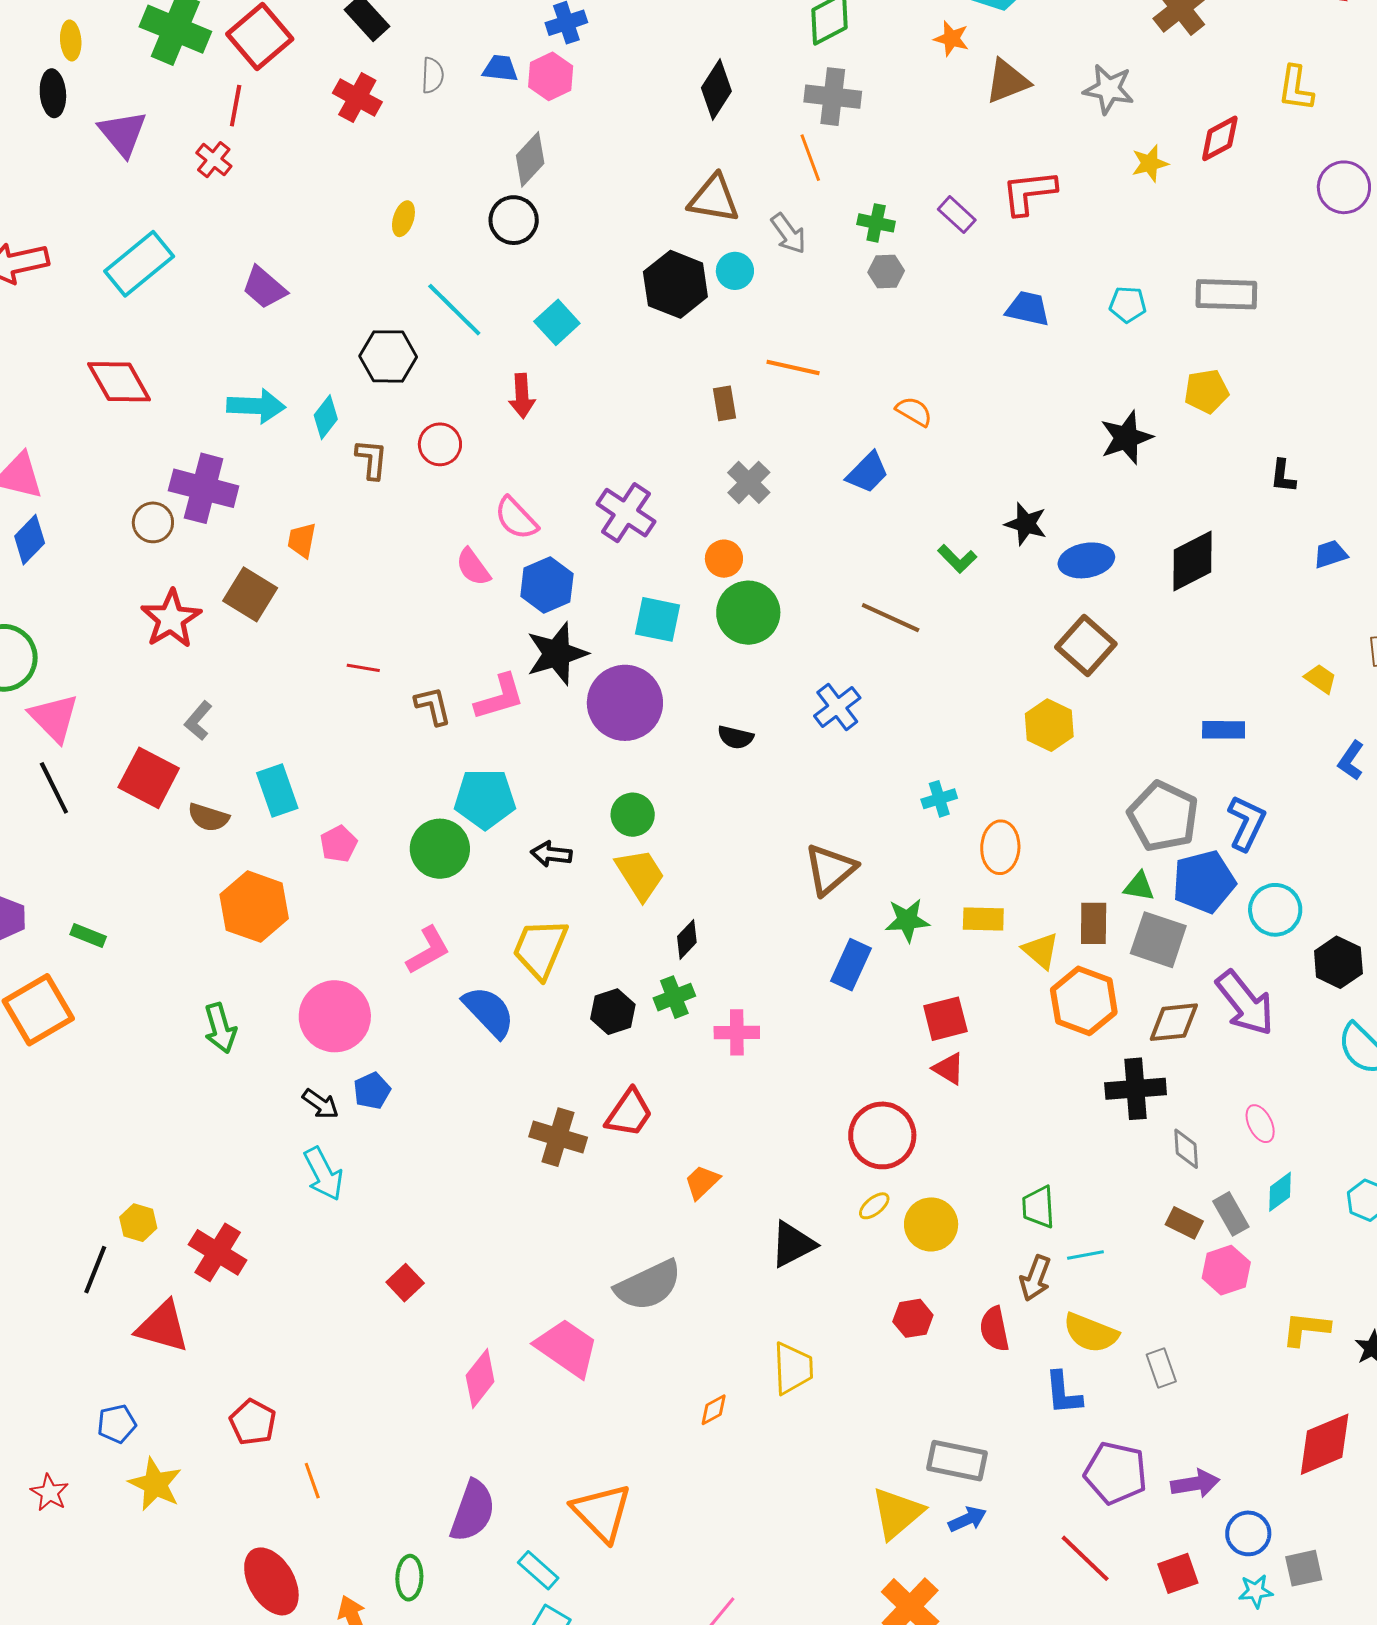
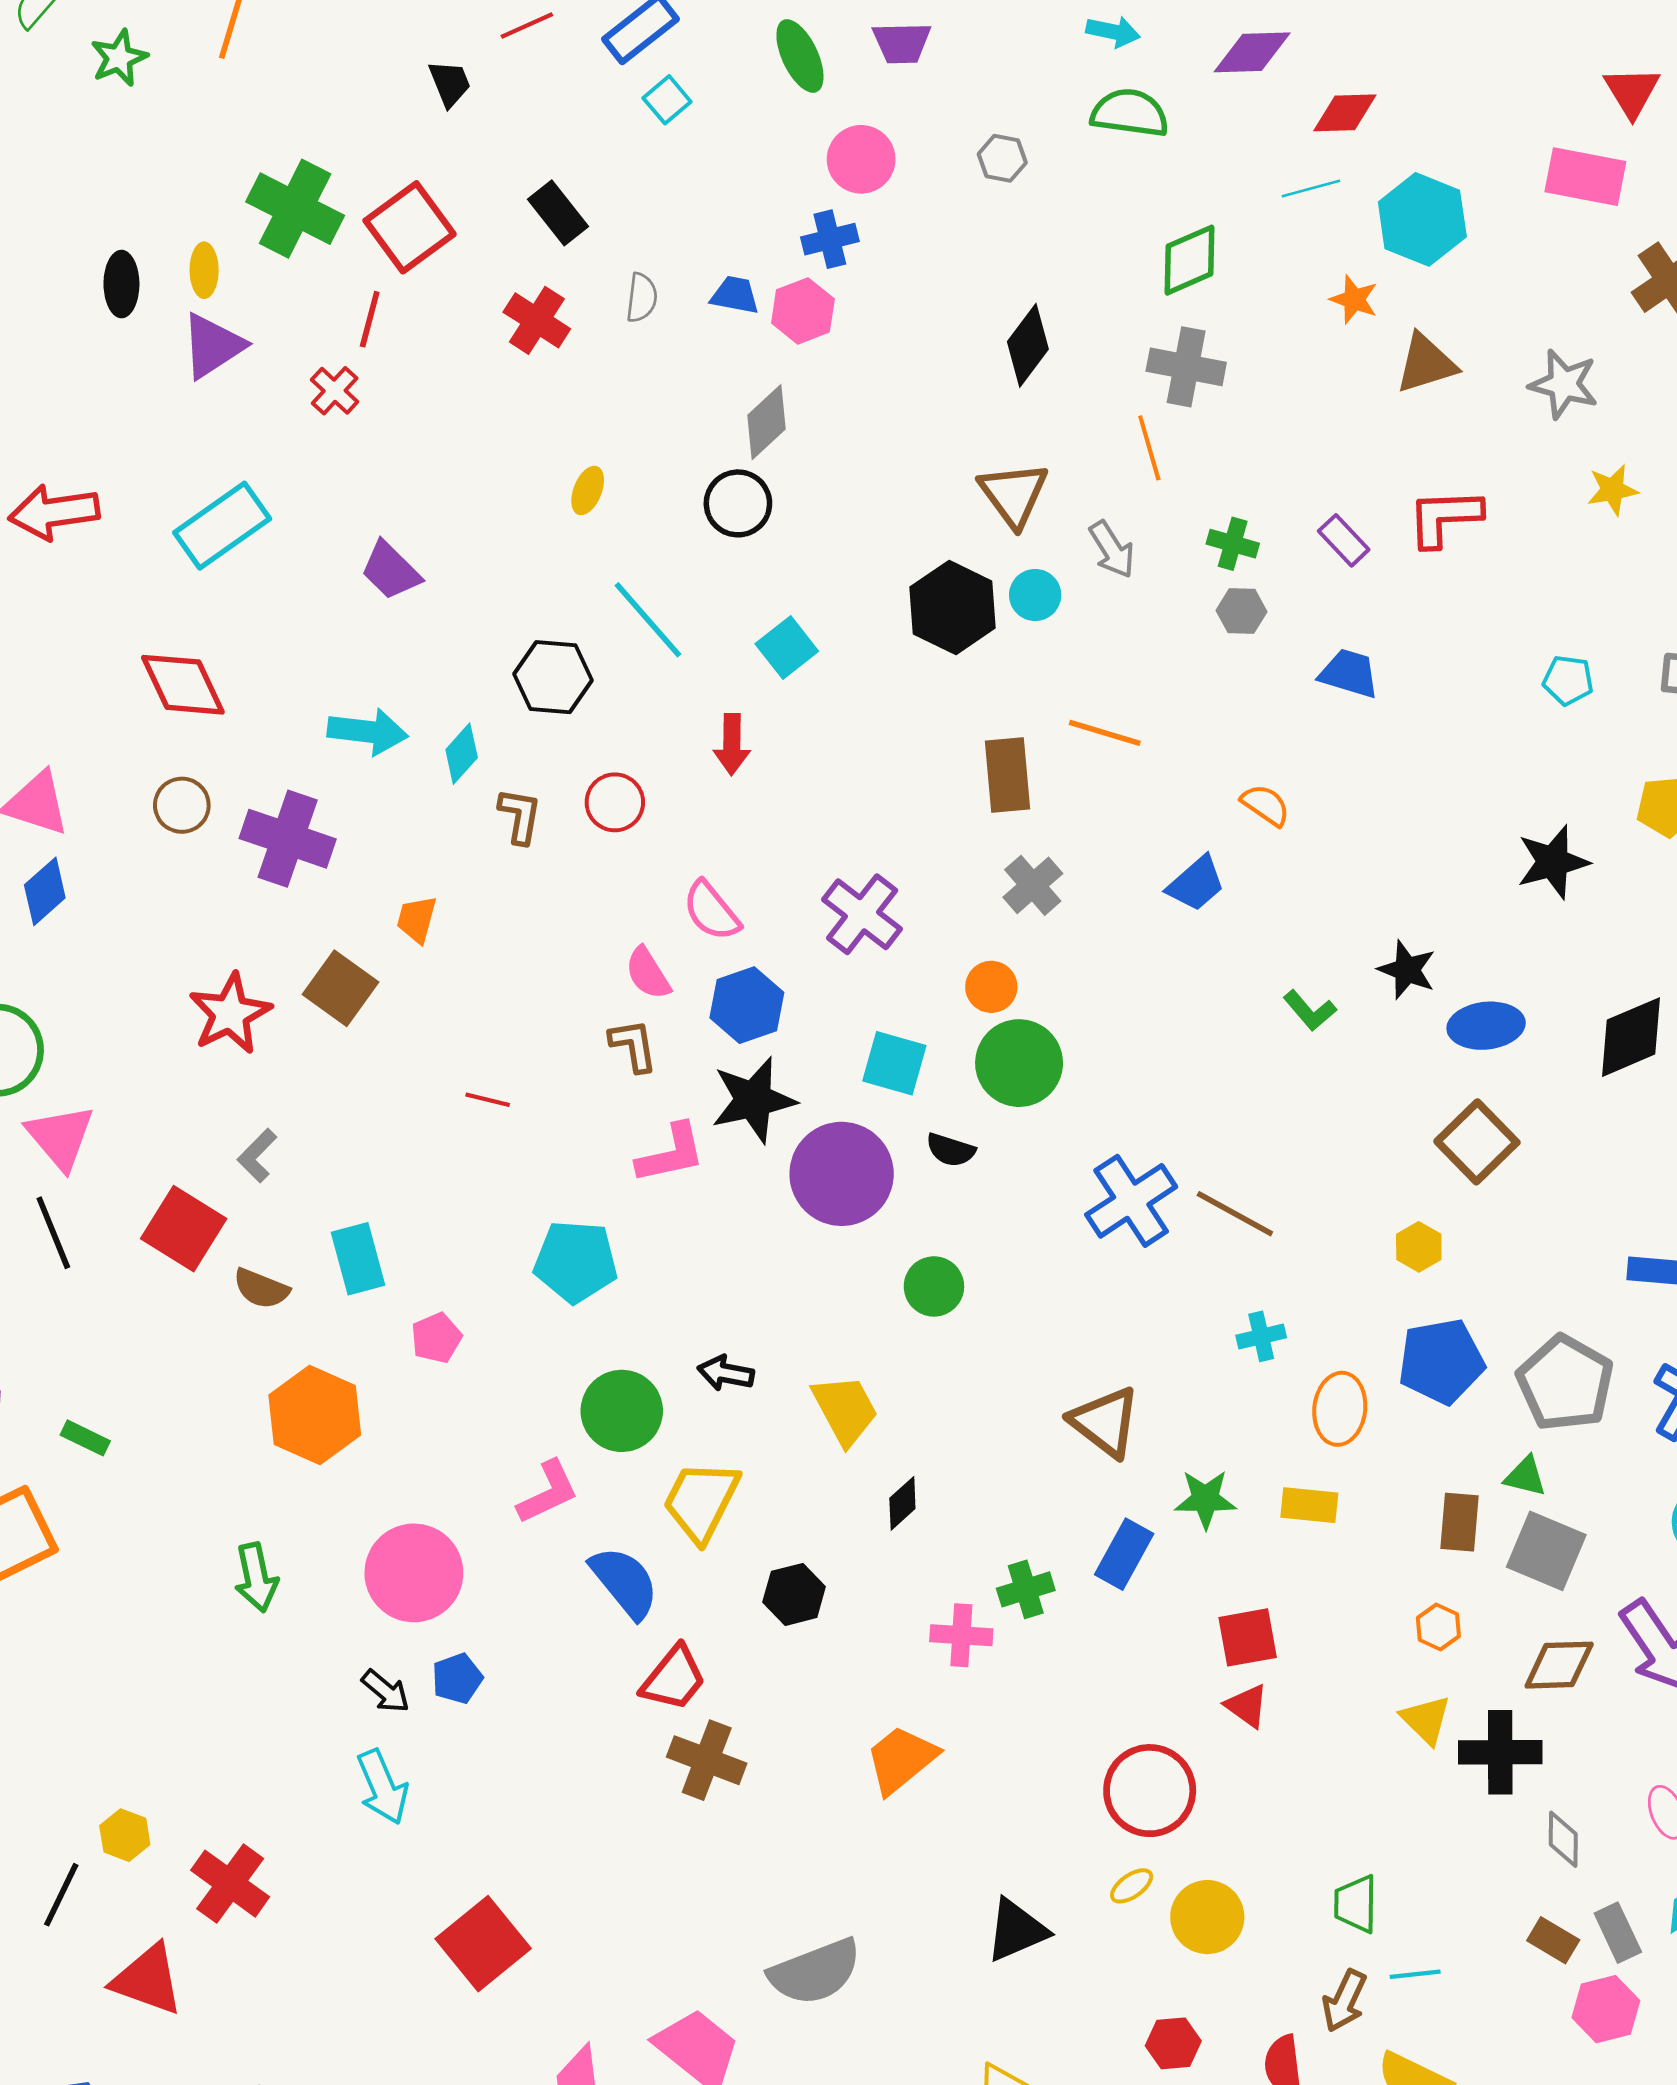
yellow ellipse: (71, 40) -> (204, 270), moved
purple triangle: (123, 133) -> (213, 346), turned 32
brown triangle: (714, 199) -> (1014, 494), turned 40
blue trapezoid: (1028, 309) -> (1349, 673), moved
brown rectangle: (724, 403) -> (1008, 775), size x1.6
brown circle: (153, 522) -> (182, 805), moved
brown line: (891, 618) -> (1235, 1214), moved
brown L-shape: (433, 706) -> (633, 1045), moved
blue cross: (837, 707) -> (1131, 1201), size x1.4
yellow hexagon: (1049, 725) -> (1419, 1247), size x0.7
black semicircle: (735, 737) -> (951, 1150), moved
cyan pentagon: (485, 799) -> (576, 1261), moved
green circle: (633, 815) -> (934, 1286), moved
green circle: (440, 849) -> (622, 1411), moved
brown triangle: (830, 869) -> (1105, 1422), turned -46
blue pentagon: (1204, 882) -> (1441, 1361), moved
yellow triangle: (1041, 951) -> (1426, 1720), moved
green cross: (674, 997) -> (1026, 1589), moved
orange hexagon: (1084, 1001) -> (1438, 1627), size x0.5
red trapezoid: (629, 1113) -> (674, 1678), moved
orange trapezoid: (702, 1182) -> (901, 1759), moved, size x1.5
red square: (405, 1283) -> (483, 1944), size x1.8

